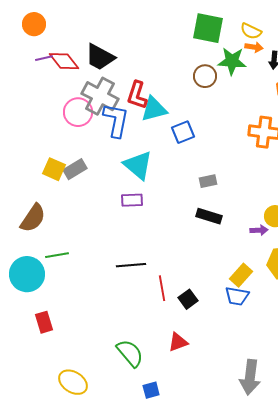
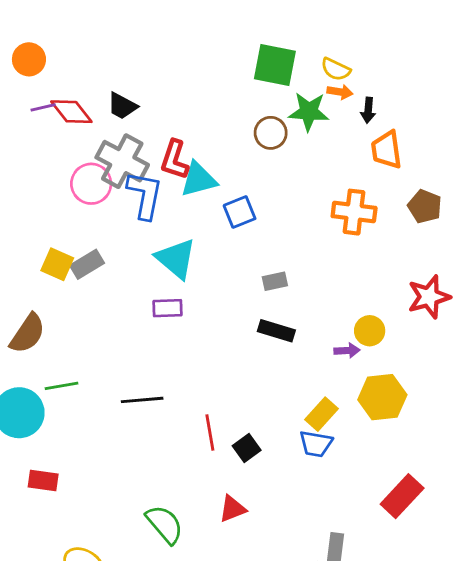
black trapezoid: (100, 57) -> (122, 106), size x0.7
black line: (131, 265) -> (142, 400), moved
red rectangle: (44, 322) -> (43, 481), turned -65

